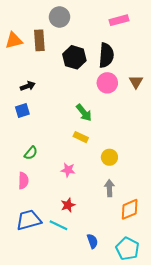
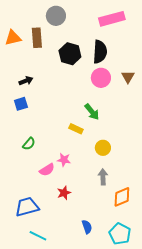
pink rectangle: (119, 20) -> (112, 19), size x1.4
green arrow: (84, 113) -> (92, 112), moved
pink semicircle: (23, 181) -> (47, 170), moved, turned 56
cyan line: (58, 225) -> (38, 236), moved

